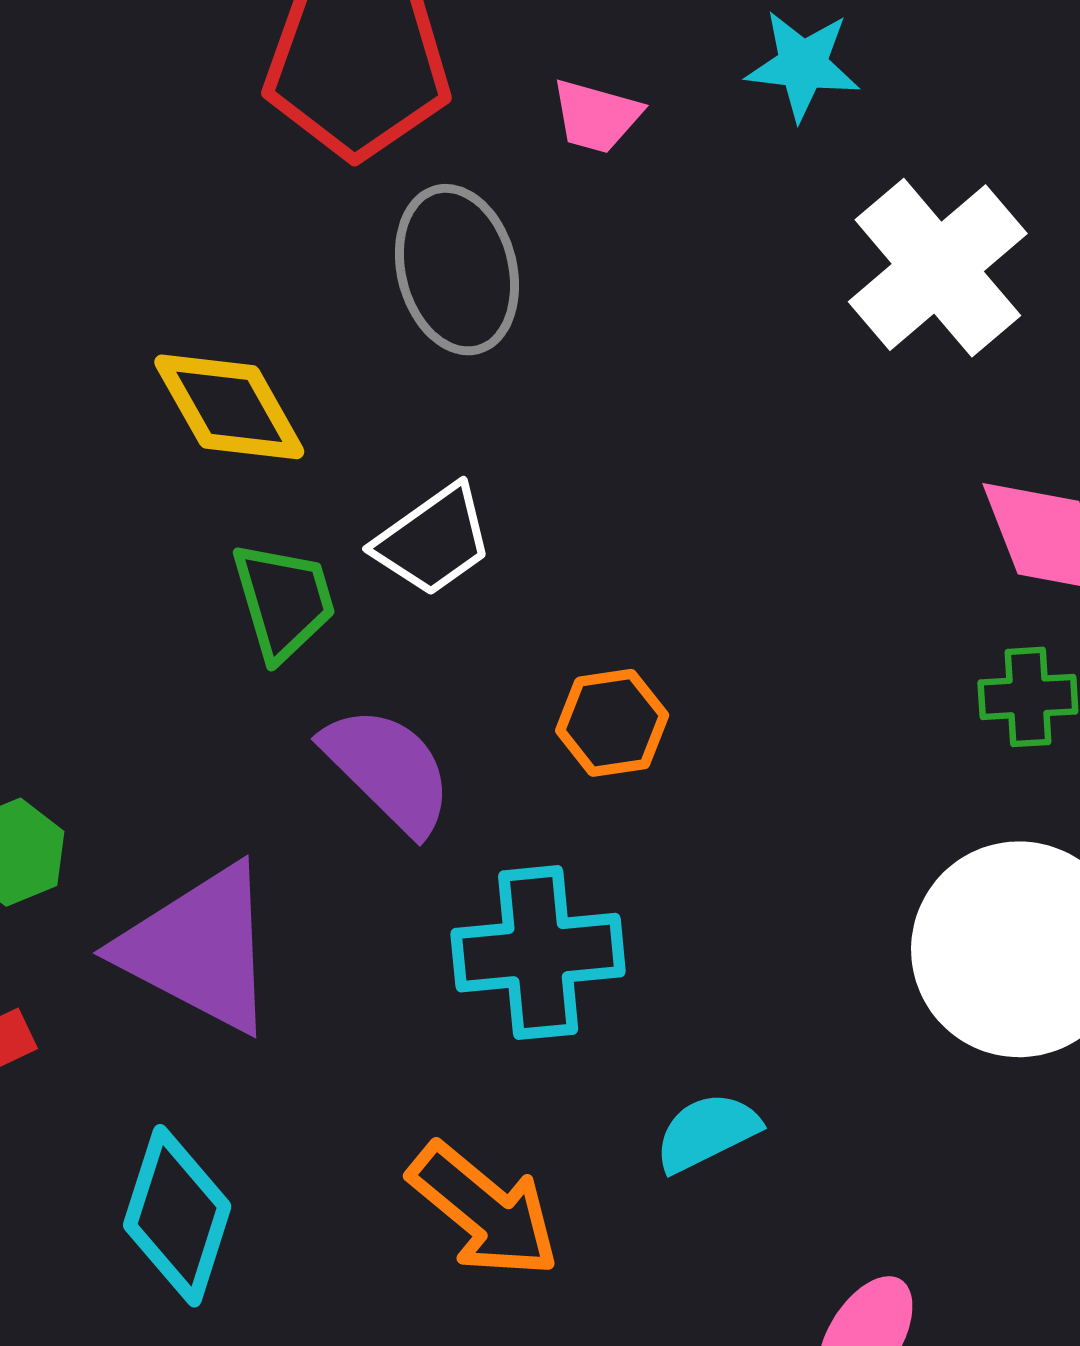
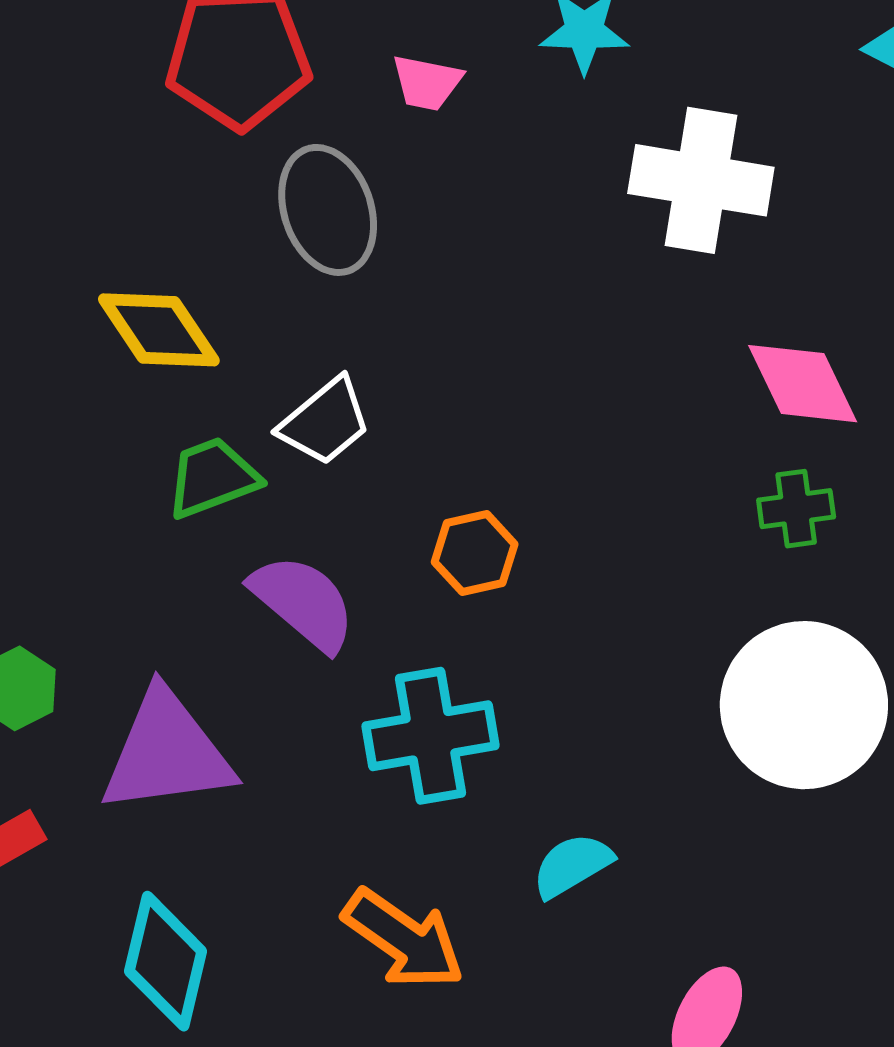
white cross: (938, 268) -> (701, 180), turned -36
green trapezoid: (284, 601) -> (212, 477), turned -90
purple triangle: (199, 949) -> (167, 752), turned -31

